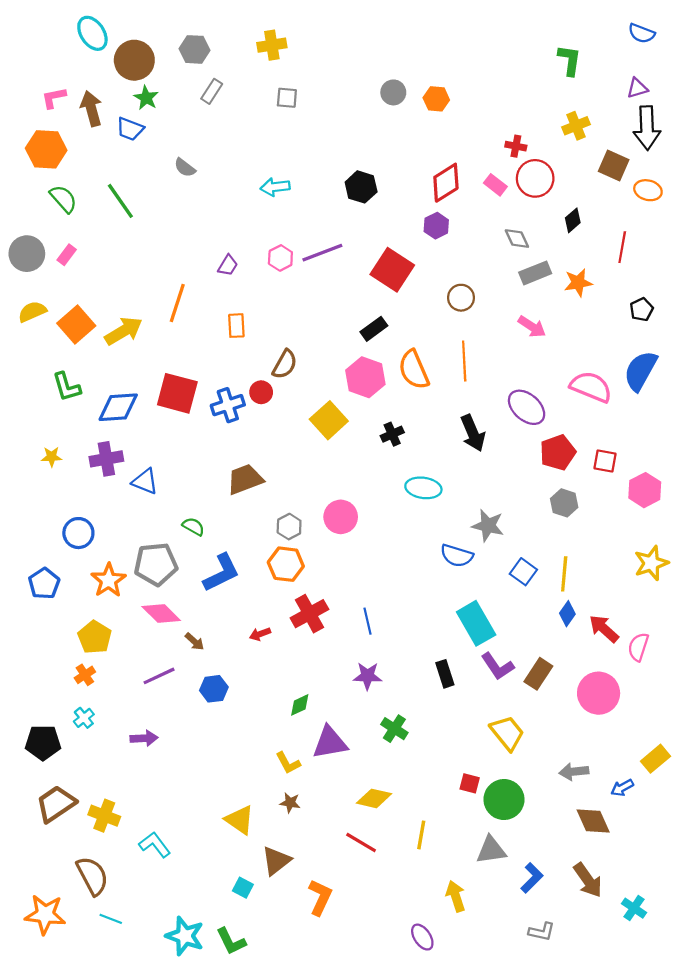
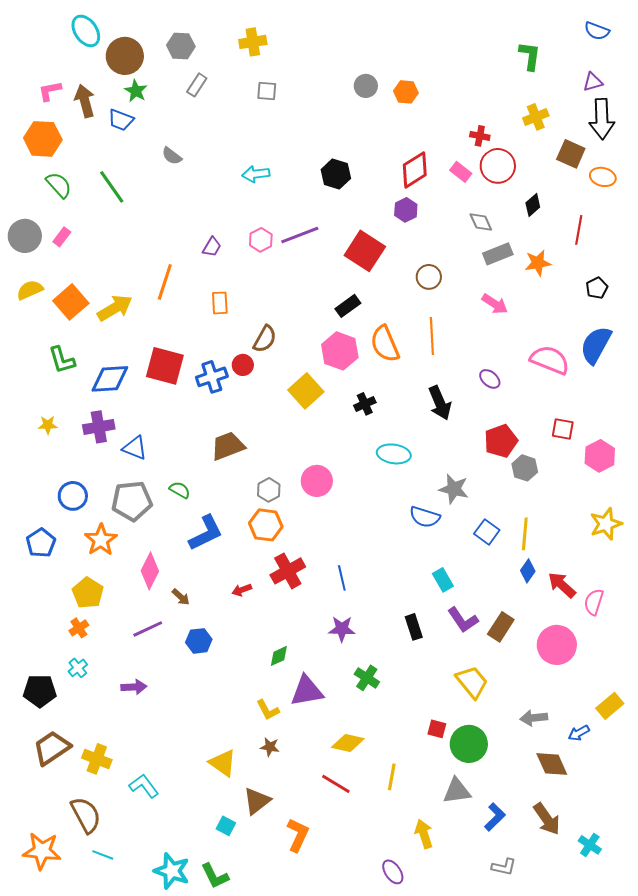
purple ellipse: (527, 407) -> (490, 379), size x0.6
red pentagon: (558, 452) -> (501, 441), moved
gray pentagon: (156, 564) -> (132, 501), moved
pink diamond: (161, 614) -> (150, 571), turned 72
cyan rectangle: (476, 623) -> (443, 580), size x0.6

